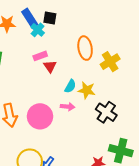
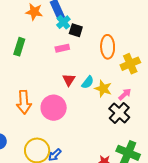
black square: (50, 18) -> (76, 30), moved
red triangle: (50, 66) -> (69, 80), moved
pink arrow: (68, 107) -> (125, 94), moved, turned -56

